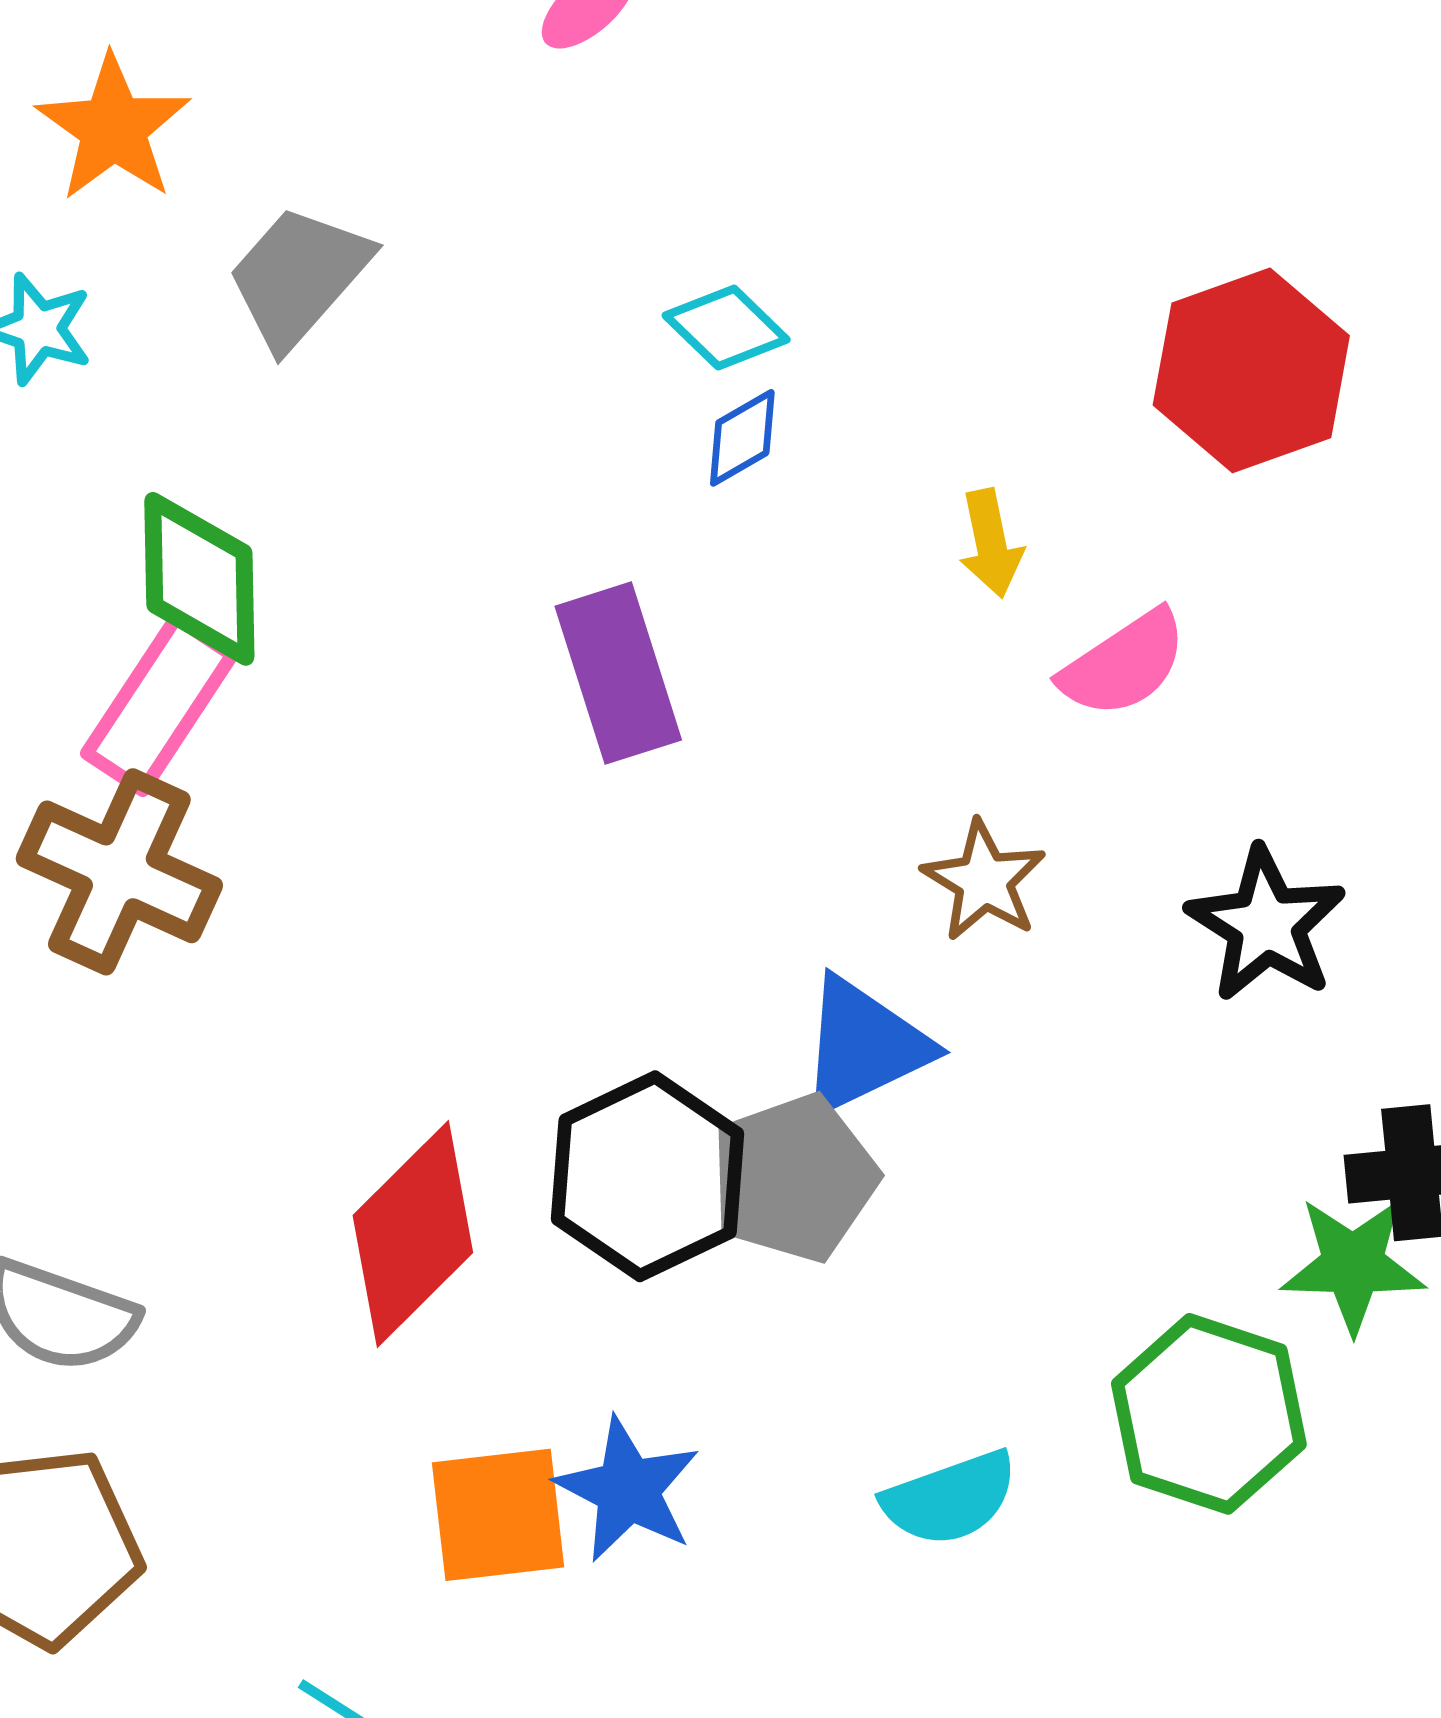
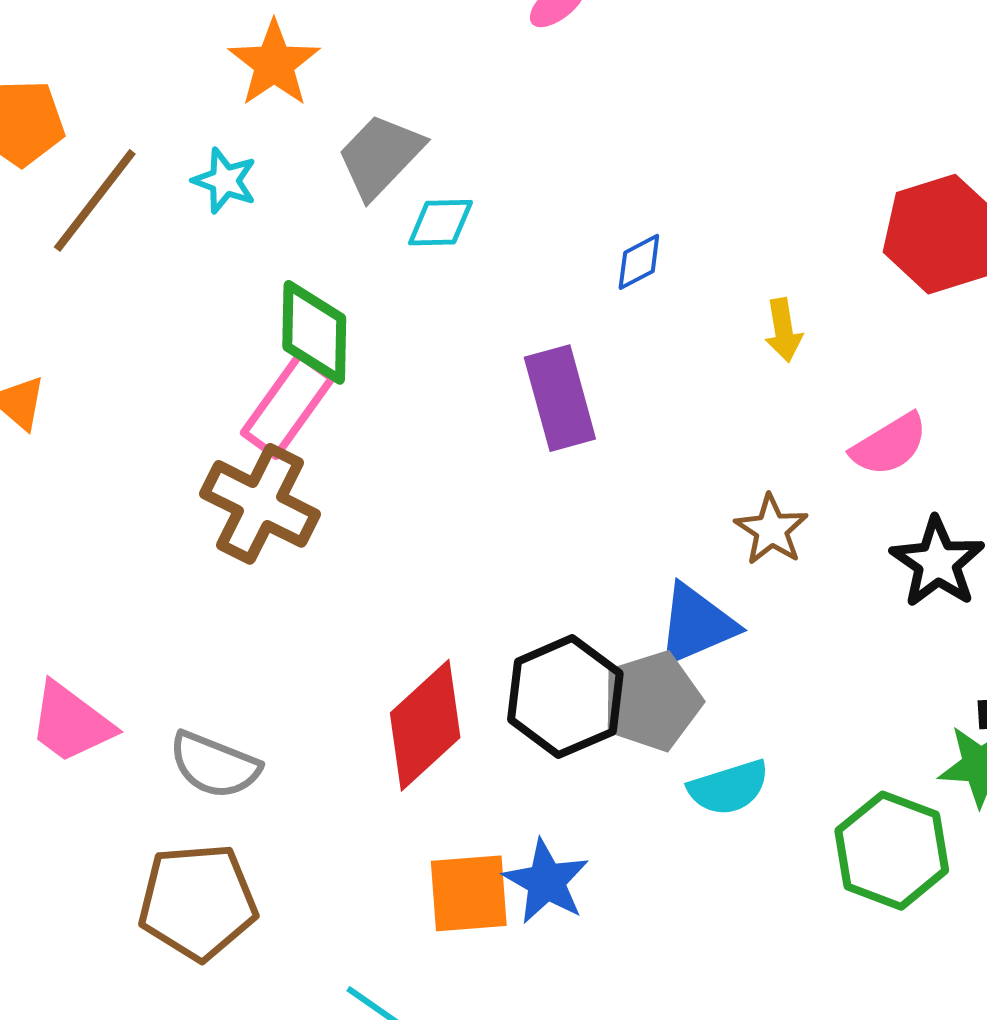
cyan diamond: (726, 327) -> (440, 223), moved, turned -48
pink semicircle: (1124, 664) -> (889, 445), moved
cyan semicircle: (950, 1498) -> (729, 788), moved

